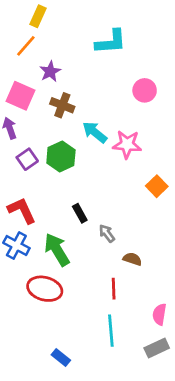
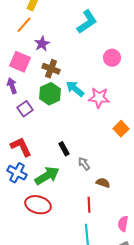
cyan L-shape: (111, 42) -> (87, 22), turned -30
green hexagon: (61, 156) -> (50, 94), moved
green arrow: (57, 250) -> (47, 176), turned 90

